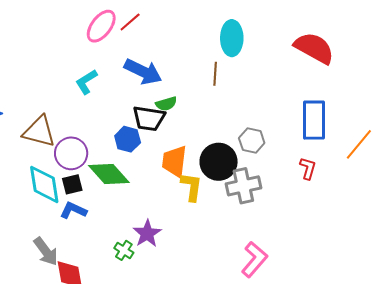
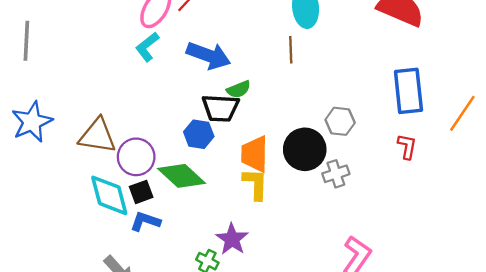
cyan L-shape: (86, 82) -> (147, 47), moved
gray cross: (243, 186) -> (336, 174), size x0.7
yellow L-shape: (191, 187) -> (255, 184), moved

